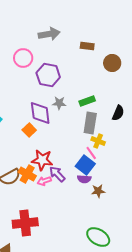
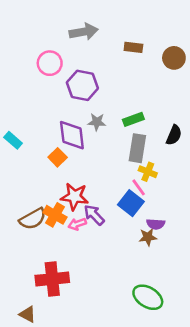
brown circle: (112, 63) -> (174, 58), moved
purple semicircle: (84, 179) -> (156, 224), moved

